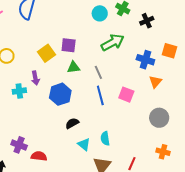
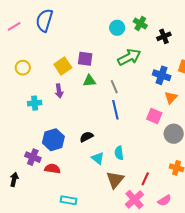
purple arrow: (35, 78) -> (59, 91), moved
blue hexagon: (60, 94) -> (53, 140), moved
pink square: (126, 95) -> (154, 116), moved

